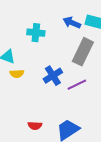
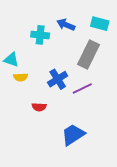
blue arrow: (72, 23) -> (66, 25), moved
red semicircle: (35, 126) -> (39, 107), moved

